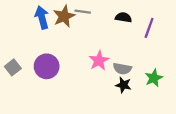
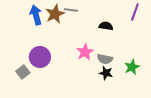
black semicircle: (123, 17) -> (106, 26), moved
purple line: (149, 28) -> (135, 12), moved
gray square: (13, 67) -> (23, 72), moved

